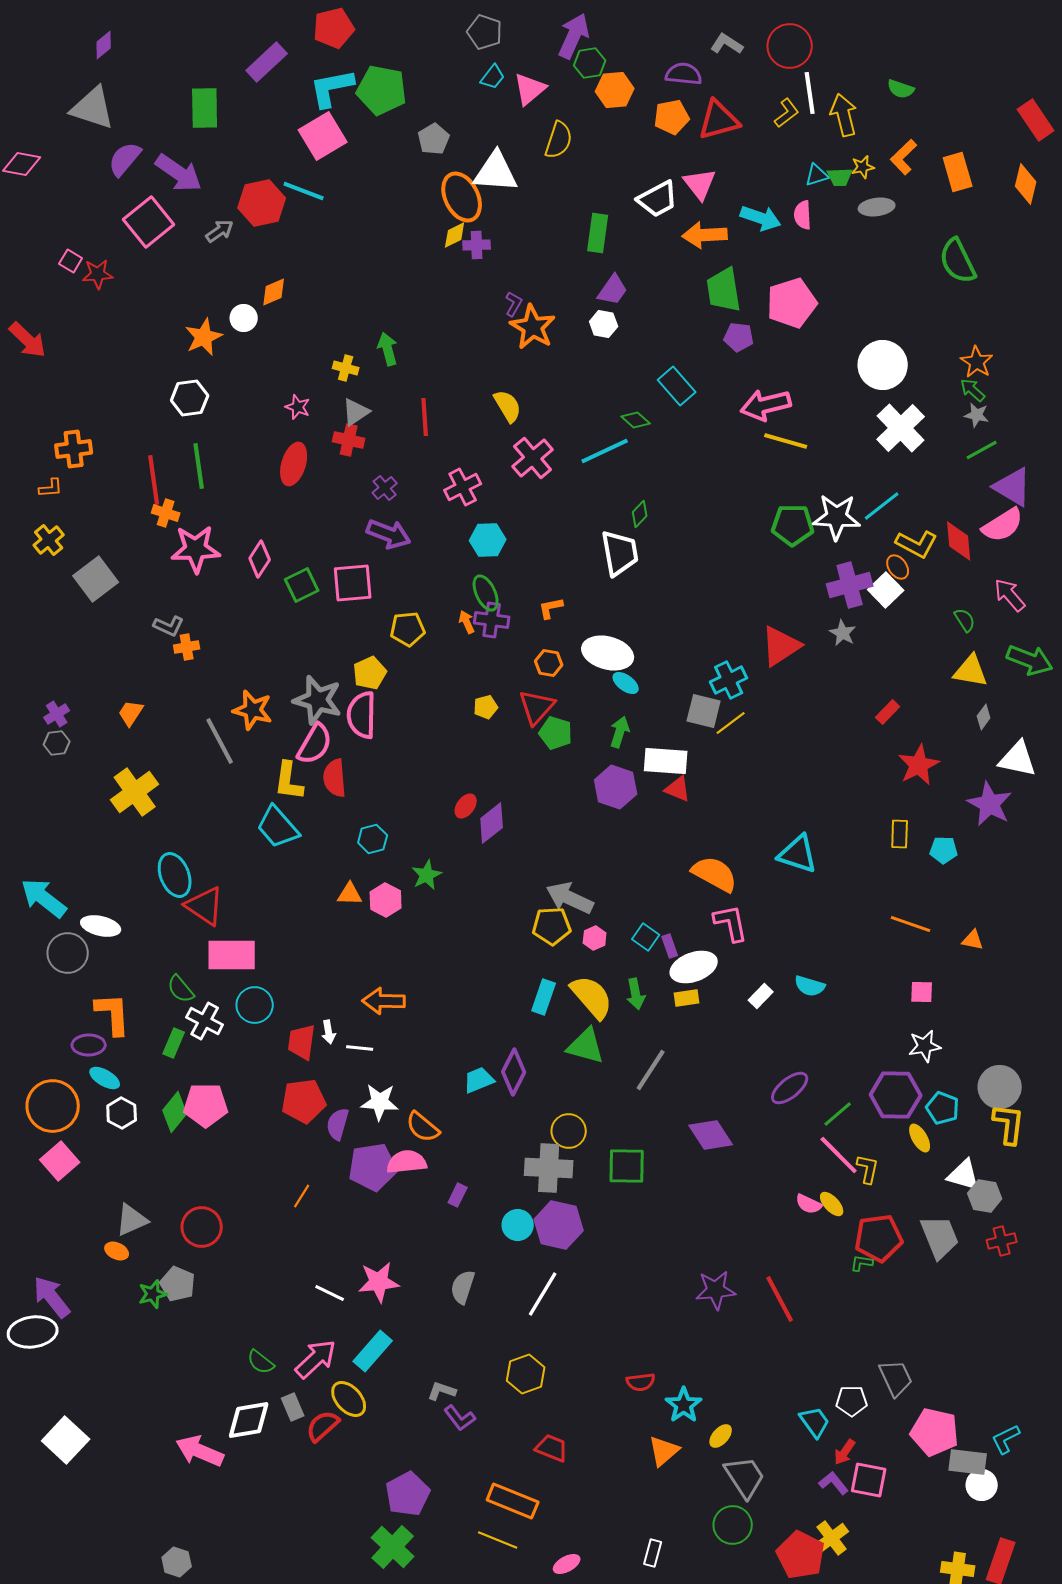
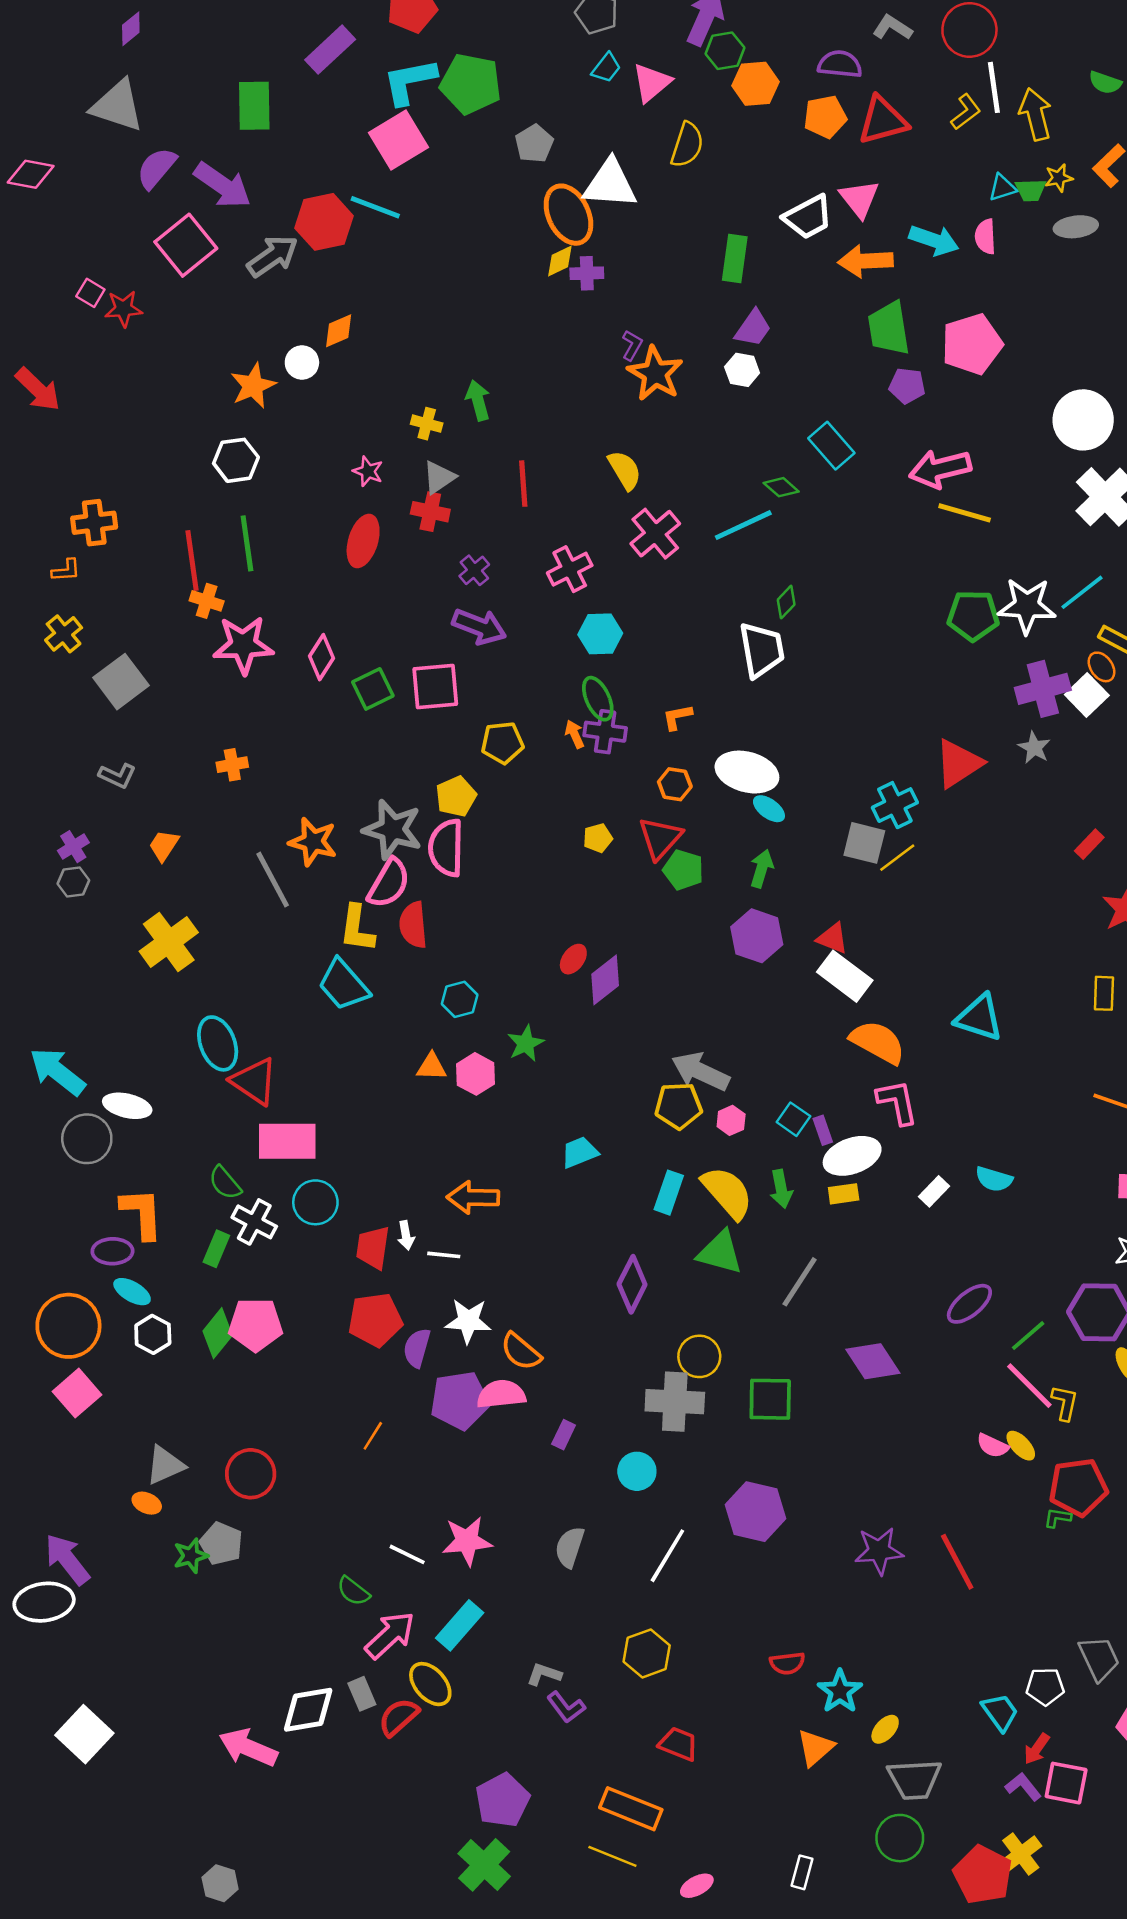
gray arrow: (220, 231) -> (273, 256), size x1.5
gray L-shape: (169, 626) -> (117, 776), moved
white rectangle: (666, 761) -> (845, 976), moved, turned 33
cyan trapezoid: (479, 1080) -> (579, 1152), moved
purple hexagon: (559, 1225) -> (756, 1512), moved
green semicircle: (261, 1362) -> (353, 1591), moved
gray trapezoid: (745, 1477) -> (914, 1779), turned 120

